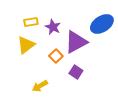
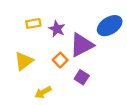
yellow triangle: (26, 45) -> (24, 61), moved

